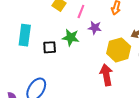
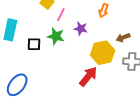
pink line: (81, 12) -> (61, 15), moved
red arrow: (106, 75) -> (88, 76), turned 45

